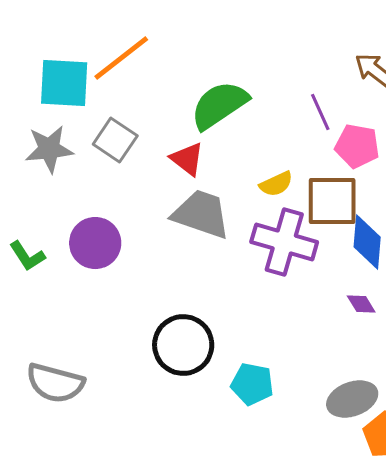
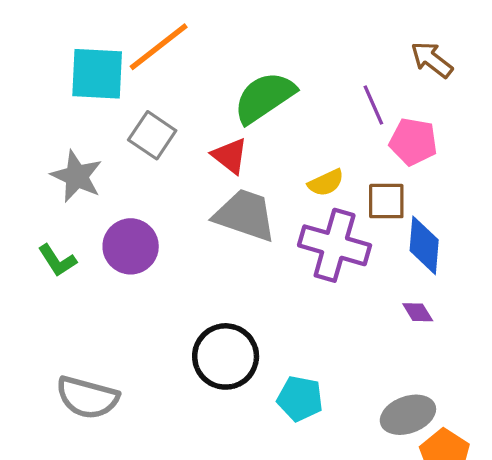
gray star: (49, 149) -> (77, 176), moved, turned 30
brown square: (332, 201) -> (386, 201), size x0.7

